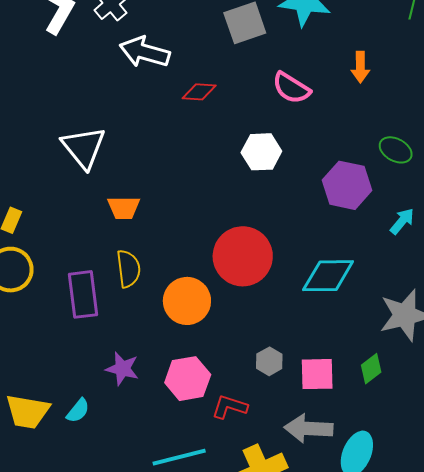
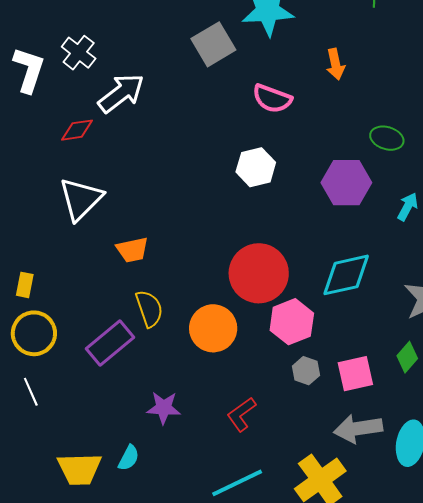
white arrow: (145, 52) -> (121, 93), turned 138
red diamond: (199, 92) -> (77, 130), moved
white triangle: (84, 147) -> (81, 199), turned 36
purple rectangle: (83, 294) -> (110, 343), turned 69
pink hexagon: (188, 379) -> (292, 322), moved
red L-shape: (230, 407) -> (241, 414), moved, turned -42

